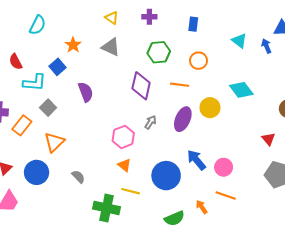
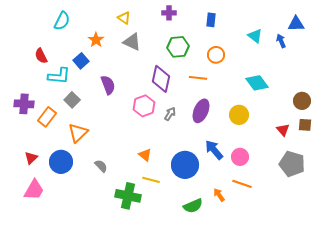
yellow triangle: (112, 18) -> (124, 18), moved
yellow circle: (210, 108) -> (239, 115), moved
pink hexagon: (123, 137) -> (144, 106), moved

